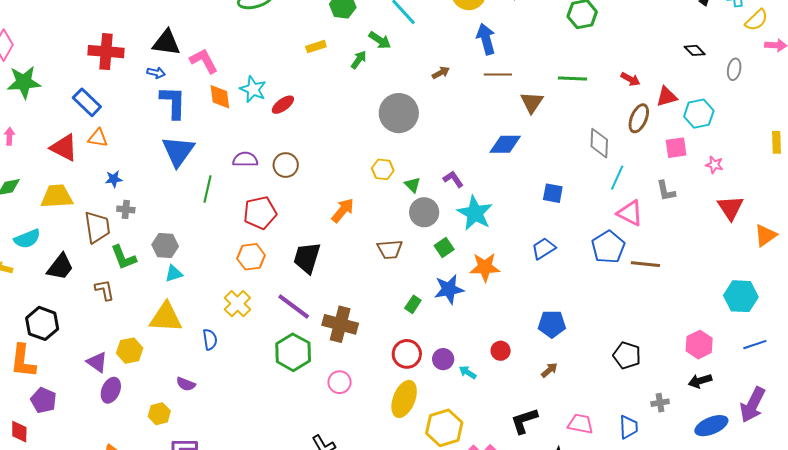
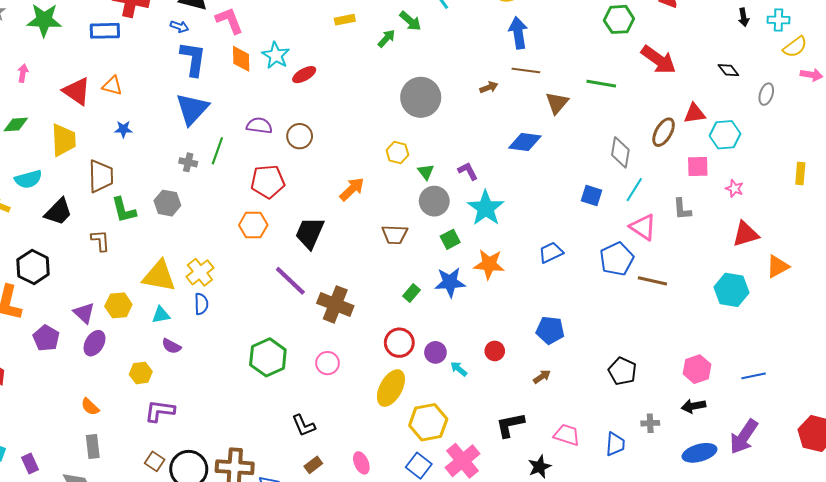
brown arrow: (441, 73) -> (489, 87), moved
red arrow: (630, 79) -> (658, 60), moved, size x1.8
blue rectangle: (87, 102) -> (105, 31), moved, turned -52
blue square: (553, 193) -> (592, 196), moved
yellow trapezoid: (57, 196) -> (63, 140), turned 84
red triangle: (730, 208) -> (746, 234), turned 40
gray cross: (126, 209) -> (188, 162), moved
cyan triangle: (174, 274) -> (161, 315), moved
cyan hexagon: (741, 296) -> (732, 290), moved
yellow cross: (237, 304) -> (200, 272), moved
green hexagon: (293, 352) -> (268, 357), moved
purple pentagon: (44, 400) -> (46, 338), moved

